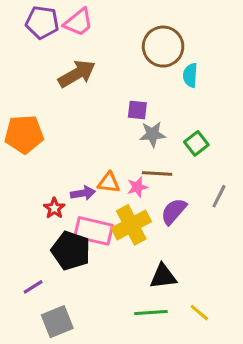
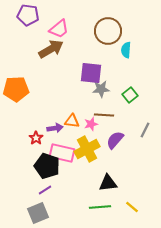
pink trapezoid: (78, 22) -> (59, 29), moved
purple square: (137, 110) -> (91, 73), size x1.6
purple line: (33, 287) -> (45, 190), moved

